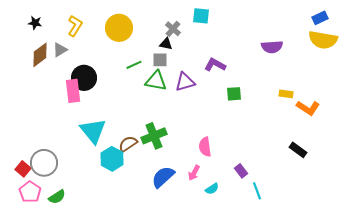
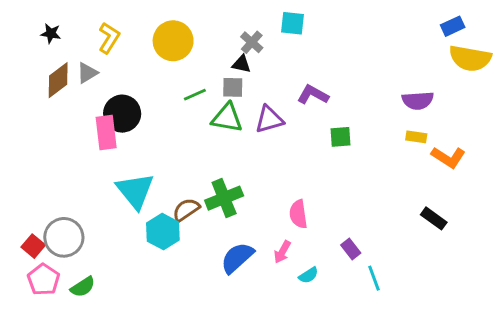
blue rectangle: (320, 18) -> (453, 26), moved
purple semicircle: (272, 47) -> (418, 100), moved

